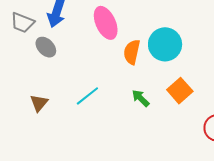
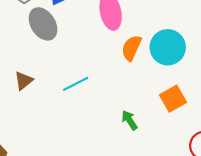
gray ellipse: (46, 47) -> (43, 24), size x1.4
green arrow: (141, 98) -> (129, 120), moved

